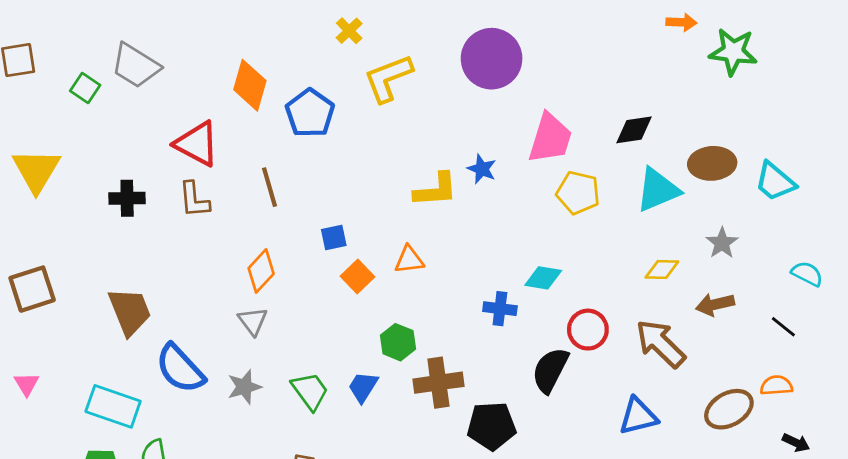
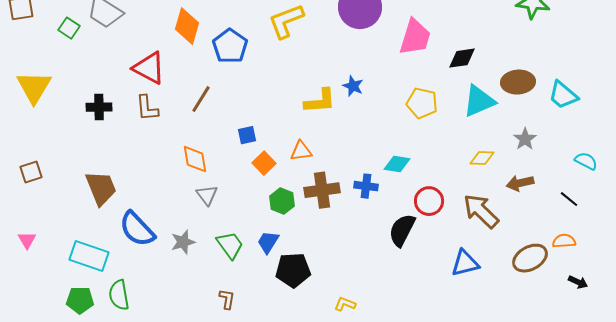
pink trapezoid: (550, 138) -> (415, 37), moved
brown line: (269, 187) -> (201, 99), turned 48
orange diamond: (261, 271) -> (195, 159), turned -52
brown square: (32, 289) -> (31, 172), size x0.7
gray triangle: (253, 321) -> (207, 195), moved
green hexagon: (398, 342) -> (282, 201), moved
brown cross: (438, 383) -> (322, 190), moved
black pentagon: (492, 426) -> (293, 270), moved

